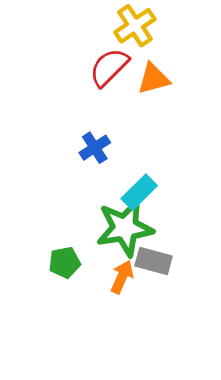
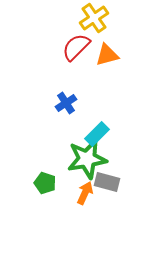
green pentagon: (65, 262) -> (45, 183), turned 30

